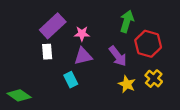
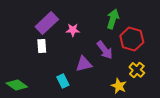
purple triangle: (83, 56) -> (84, 64), moved
cyan rectangle: (71, 80) -> (63, 81), moved
yellow star: (127, 84) -> (119, 86), moved

